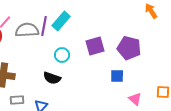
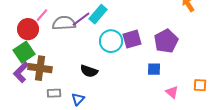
purple line: (44, 26) -> (81, 19), turned 42
purple pentagon: (129, 48) -> (166, 41), turned 30
cyan circle: (62, 55) -> (111, 41), moved, size x1.5

